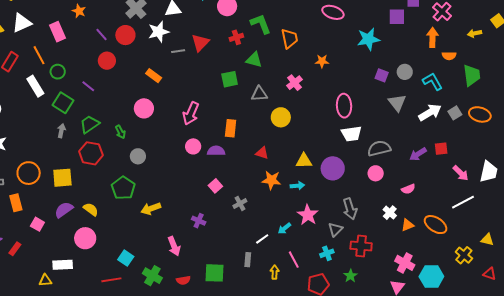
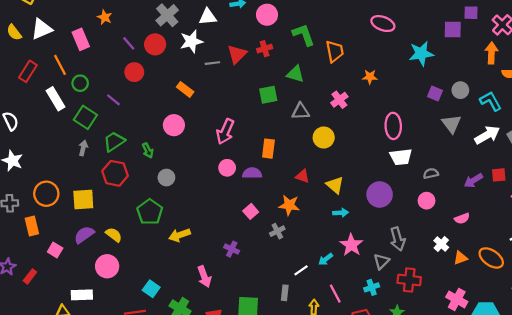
red cross: (236, 37) -> (265, 49), moved
gray semicircle: (379, 148) -> (431, 173), size x0.6
yellow triangle: (304, 161) -> (335, 185), moved, turned 42
orange star: (271, 180) -> (289, 205), moved

